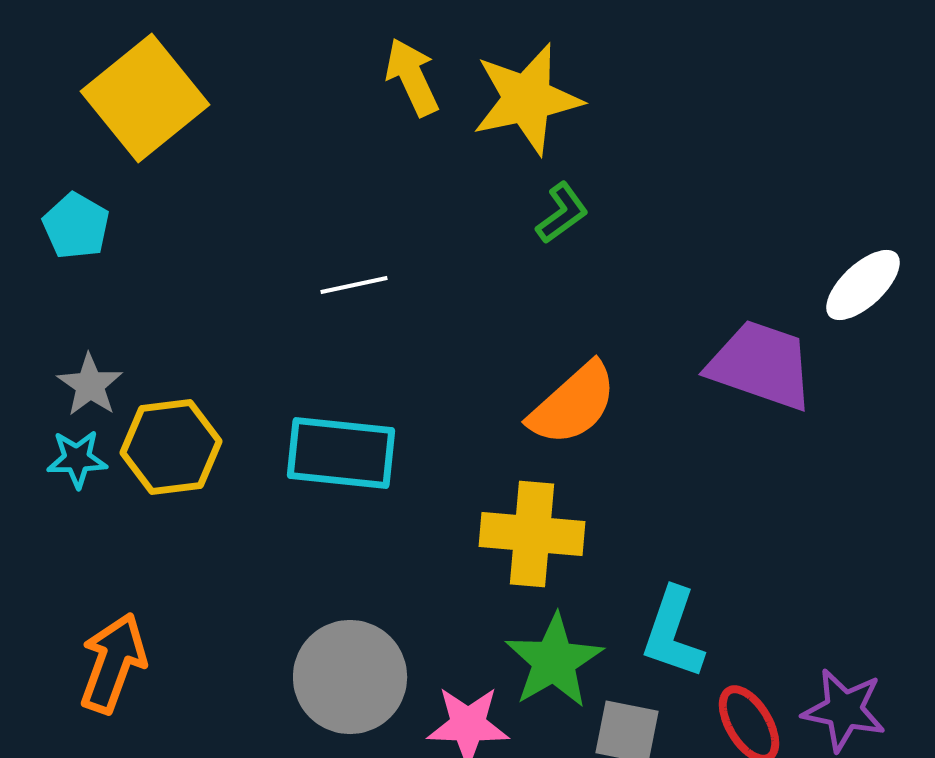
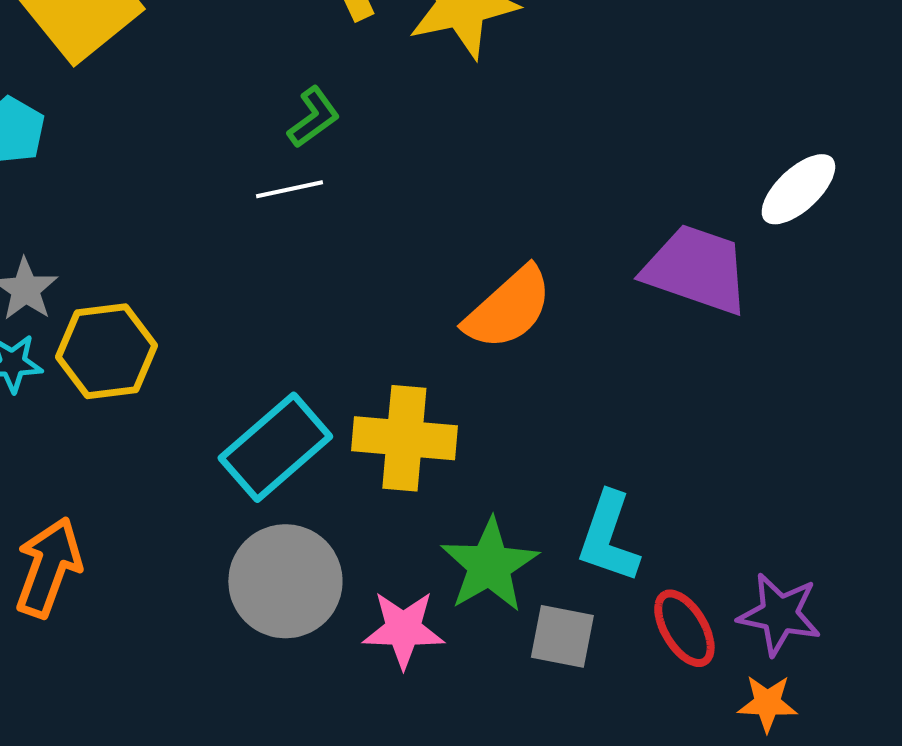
green L-shape: (562, 213) -> (313, 117), moved
cyan rectangle: (341, 453) -> (275, 447), moved, turned -47
yellow cross: (532, 534) -> (404, 438), moved

